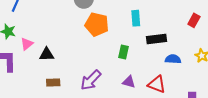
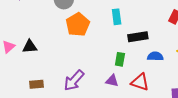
orange pentagon: (97, 24) -> (78, 25), turned 30
green rectangle: (124, 52) -> (120, 59), moved
black triangle: (47, 54) -> (30, 47), moved

